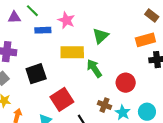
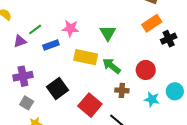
green line: (32, 11) -> (35, 29), turned -64
yellow rectangle: (72, 52) -> (86, 57), turned 30
brown cross: (104, 105) -> (122, 90), moved

